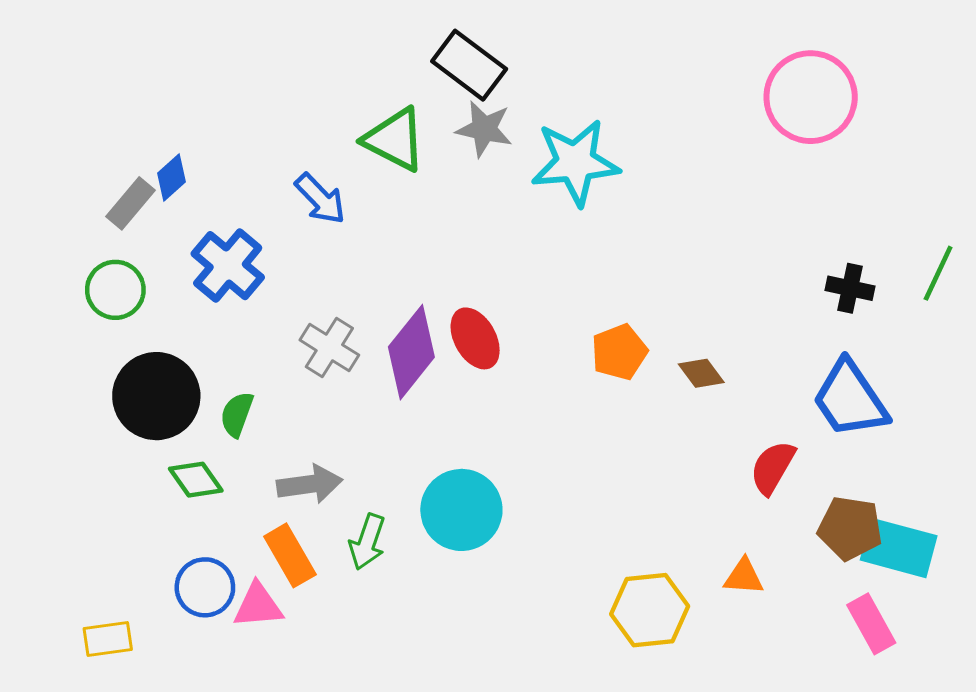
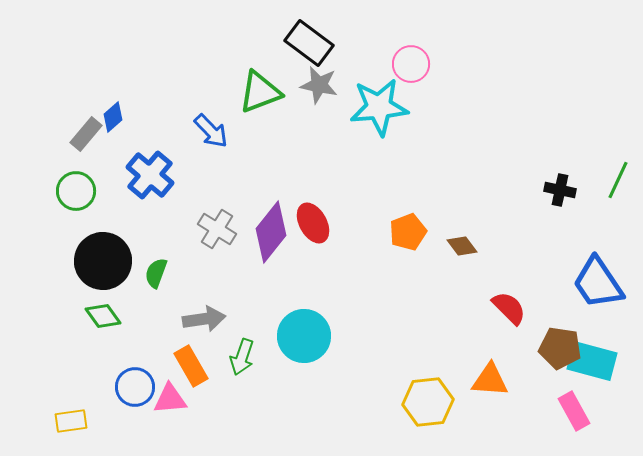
pink circle: (811, 97) -> (411, 64), moved, size x0.6
green triangle: (395, 140) -> (260, 92), turned -48
blue trapezoid: (850, 399) -> (598, 283), moved
red semicircle: (773, 467) -> (509, 308), turned 105
green diamond: (196, 480) -> (103, 316), moved
orange triangle: (744, 577) -> (490, 380), size x1.4

